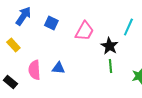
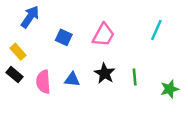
blue square: (51, 23) -> (64, 37), moved
black star: (109, 46) -> (105, 73), moved
black rectangle: (10, 82) -> (14, 75), moved

